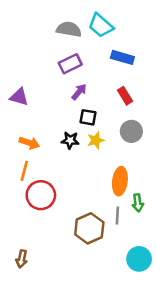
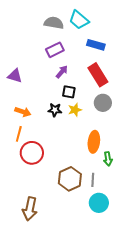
red rectangle: (125, 96) -> (98, 75), size x1.6
gray line: (117, 216) -> (93, 180), moved
brown arrow: (22, 259) -> (30, 209), moved, size x1.6
cyan circle: (139, 259) -> (99, 203), moved

